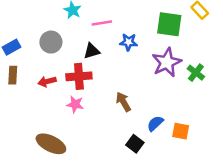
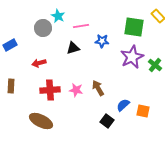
gray circle: (51, 42) -> (43, 28), moved
brown rectangle: (13, 75) -> (11, 86), moved
red cross: (79, 76) -> (50, 90), moved
red arrow: (47, 81) -> (39, 63), moved
pink star: (75, 104) -> (76, 90), moved

